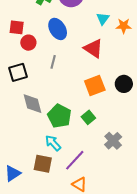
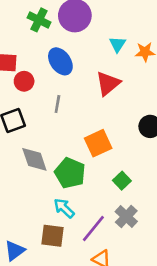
red triangle: (93, 48) -> (108, 83), turned 50
orange square: (95, 85) -> (98, 143), moved
green square: (88, 117) -> (122, 181), moved
gray cross: (113, 141) -> (126, 217), moved

